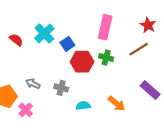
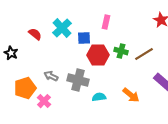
pink rectangle: (105, 27) -> (106, 22), moved, size x0.6
blue square: (67, 44) -> (84, 38), turned 32
brown line: (139, 49) -> (144, 54), moved
gray cross: (61, 88) -> (78, 80), size x1.5

